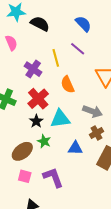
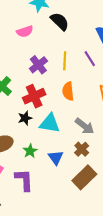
pink semicircle: (11, 43) -> (25, 32), turned 77
brown cross: (96, 133) -> (82, 149), turned -32
green star: (44, 141) -> (30, 151), moved
blue triangle: (75, 148) -> (56, 158), turned 35

